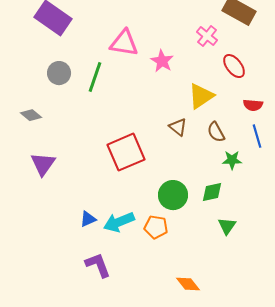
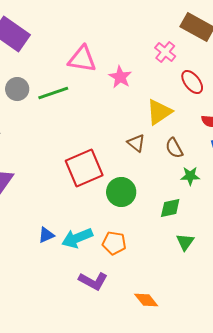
green line: (95, 77) -> (53, 93), turned 52
green circle: (173, 195) -> (121, 192), moved
purple L-shape: (98, 265) -> (93, 281), moved, turned 140

